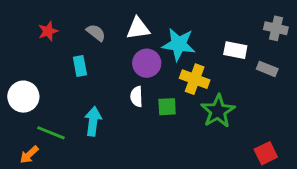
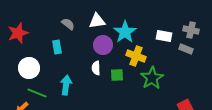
gray cross: (276, 28) -> (191, 30), moved
red star: (48, 31) -> (18, 33), moved, size x1.5
cyan star: (179, 44) -> (125, 32), turned 30
white circle: (23, 97) -> (29, 68), moved

